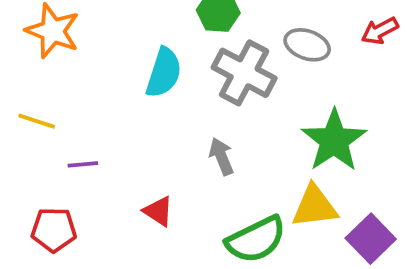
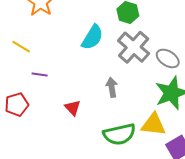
gray ellipse: (307, 45) -> (168, 58), moved
red pentagon: (54, 230) -> (17, 104), turned -30

